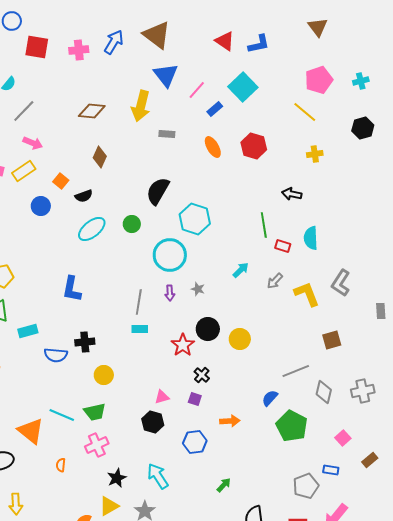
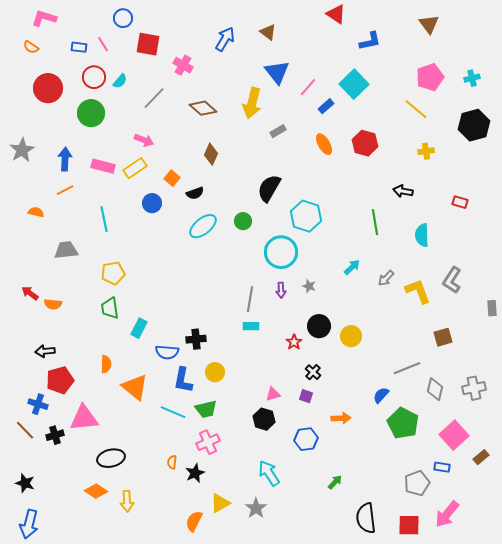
brown triangle: (157, 35) -> (268, 32), size x0.6
red triangle: (225, 41) -> (336, 14), moved
pink cross: (79, 50) -> (183, 65), moved, turned 36
gray line: (24, 111) -> (154, 98), moved
brown diamond: (92, 111) -> (203, 108), turned 36
black hexagon: (363, 128) -> (474, 125), size x1.4
gray rectangle: (167, 134) -> (278, 131), turned -35
red rectangle: (283, 246) -> (460, 202), moved
blue L-shape: (72, 289) -> (183, 380), moved
cyan rectangle: (28, 331) -> (139, 328), turned -48
red star: (183, 345) -> (294, 342), size x0.7
orange triangle: (31, 431) -> (135, 387), moved
pink square: (343, 438) -> (454, 435), size x1.8
black star: (117, 478) -> (195, 473), moved

